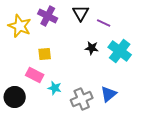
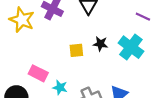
purple line: (104, 23) -> (143, 17), moved
yellow square: (45, 54) -> (76, 50), moved

